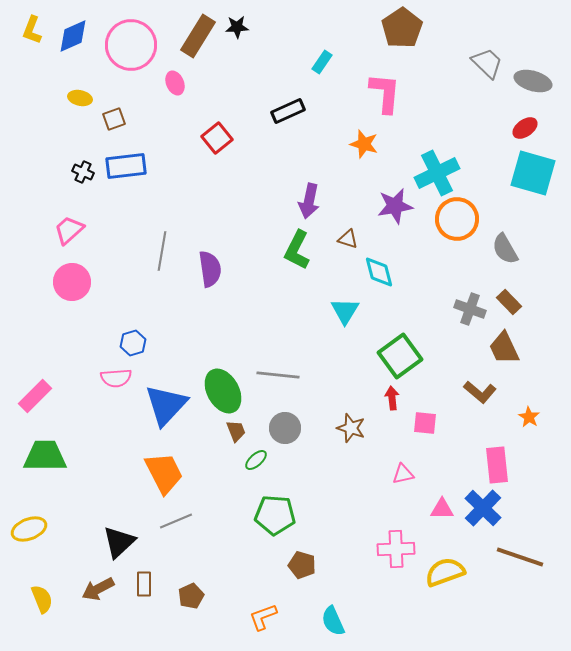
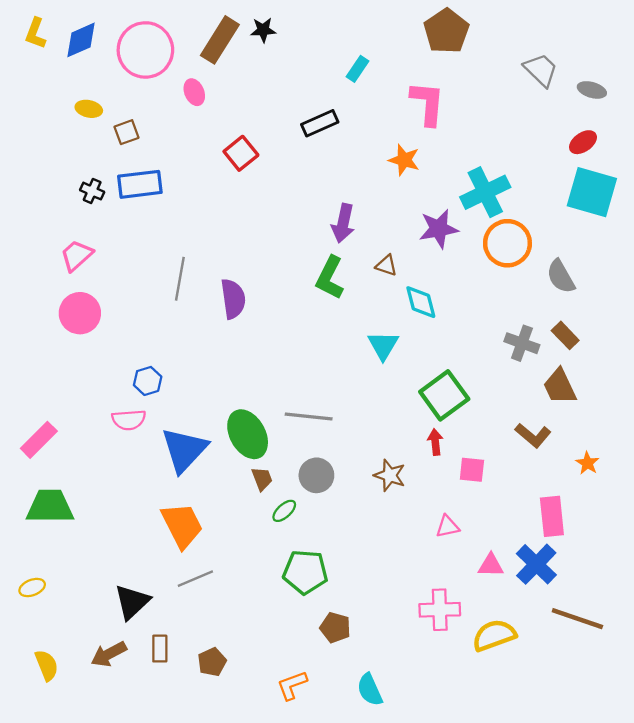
gray ellipse: (533, 81) -> (592, 90), size x0.7
yellow ellipse: (29, 529) -> (32, 588), size x0.7

